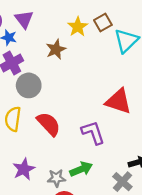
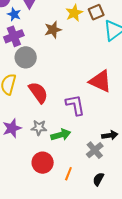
gray star: (56, 178) -> (39, 128), moved

